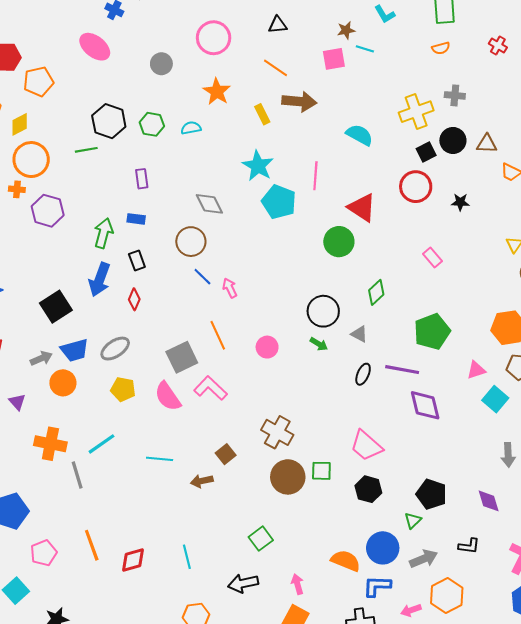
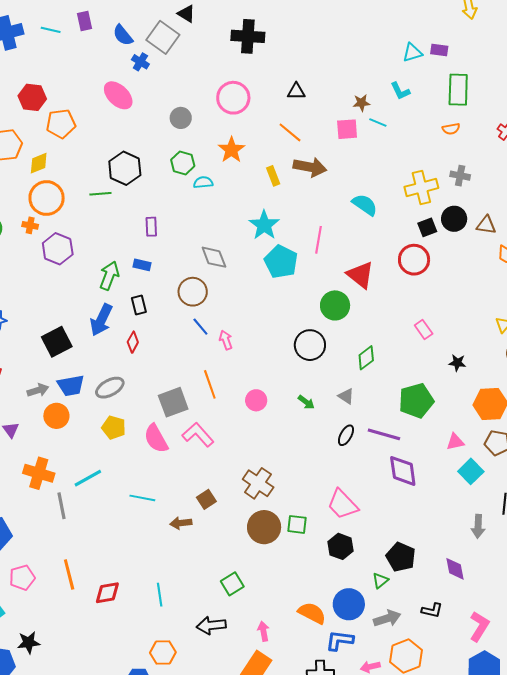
green hexagon: (152, 124) -> (183, 163), moved
black star: (460, 202) -> (457, 363), moved
black circle: (323, 311) -> (310, 345), moved

